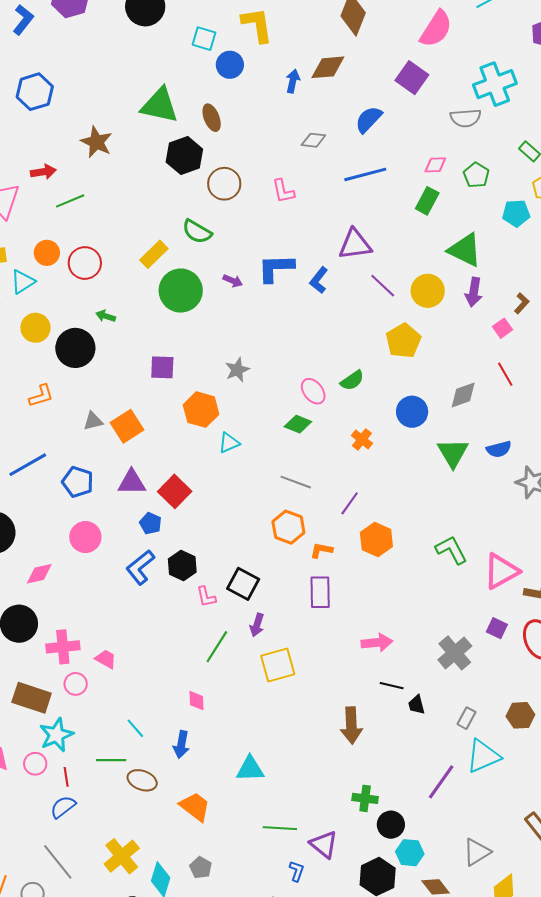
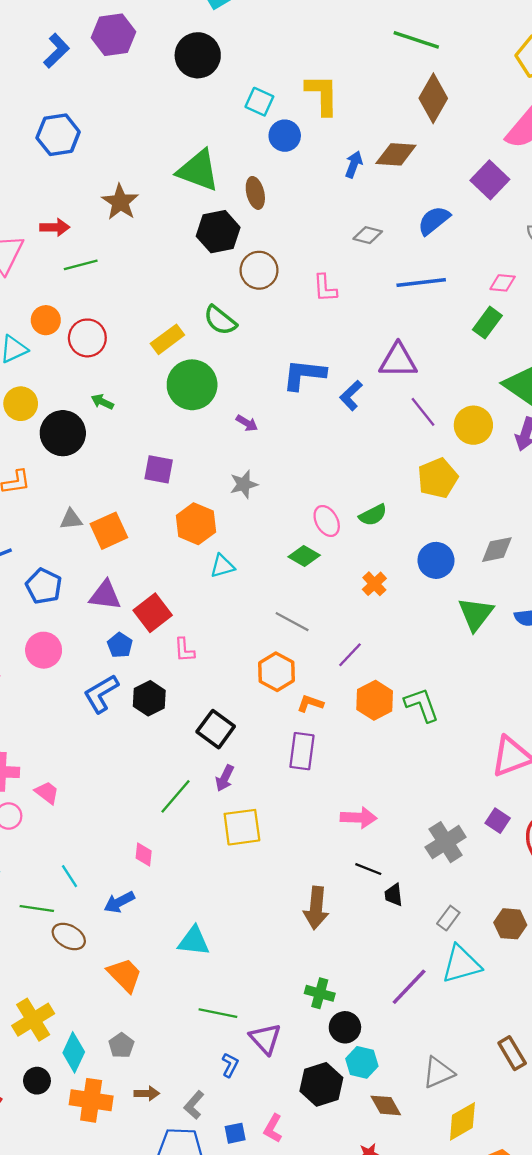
purple arrow: (233, 281) -> (247, 423), moved
green L-shape: (451, 550) -> (422, 705), moved
pink L-shape: (206, 597) -> (184, 650), moved
blue arrow: (181, 745) -> (119, 902), turned 44

